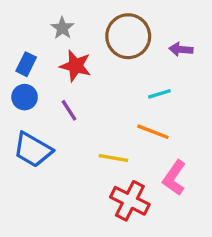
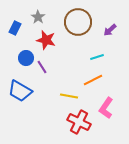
purple arrow: (181, 49) -> (110, 30), turned -48
blue rectangle: (26, 64) -> (15, 28), moved
blue circle: (25, 97) -> (26, 58), moved
orange line: (153, 132) -> (93, 80), turned -48

